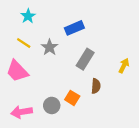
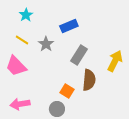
yellow arrow: (124, 66) -> (115, 61), size x1.5
brown semicircle: (96, 86) -> (89, 80), size x1.5
gray circle: (52, 105) -> (57, 109), moved

